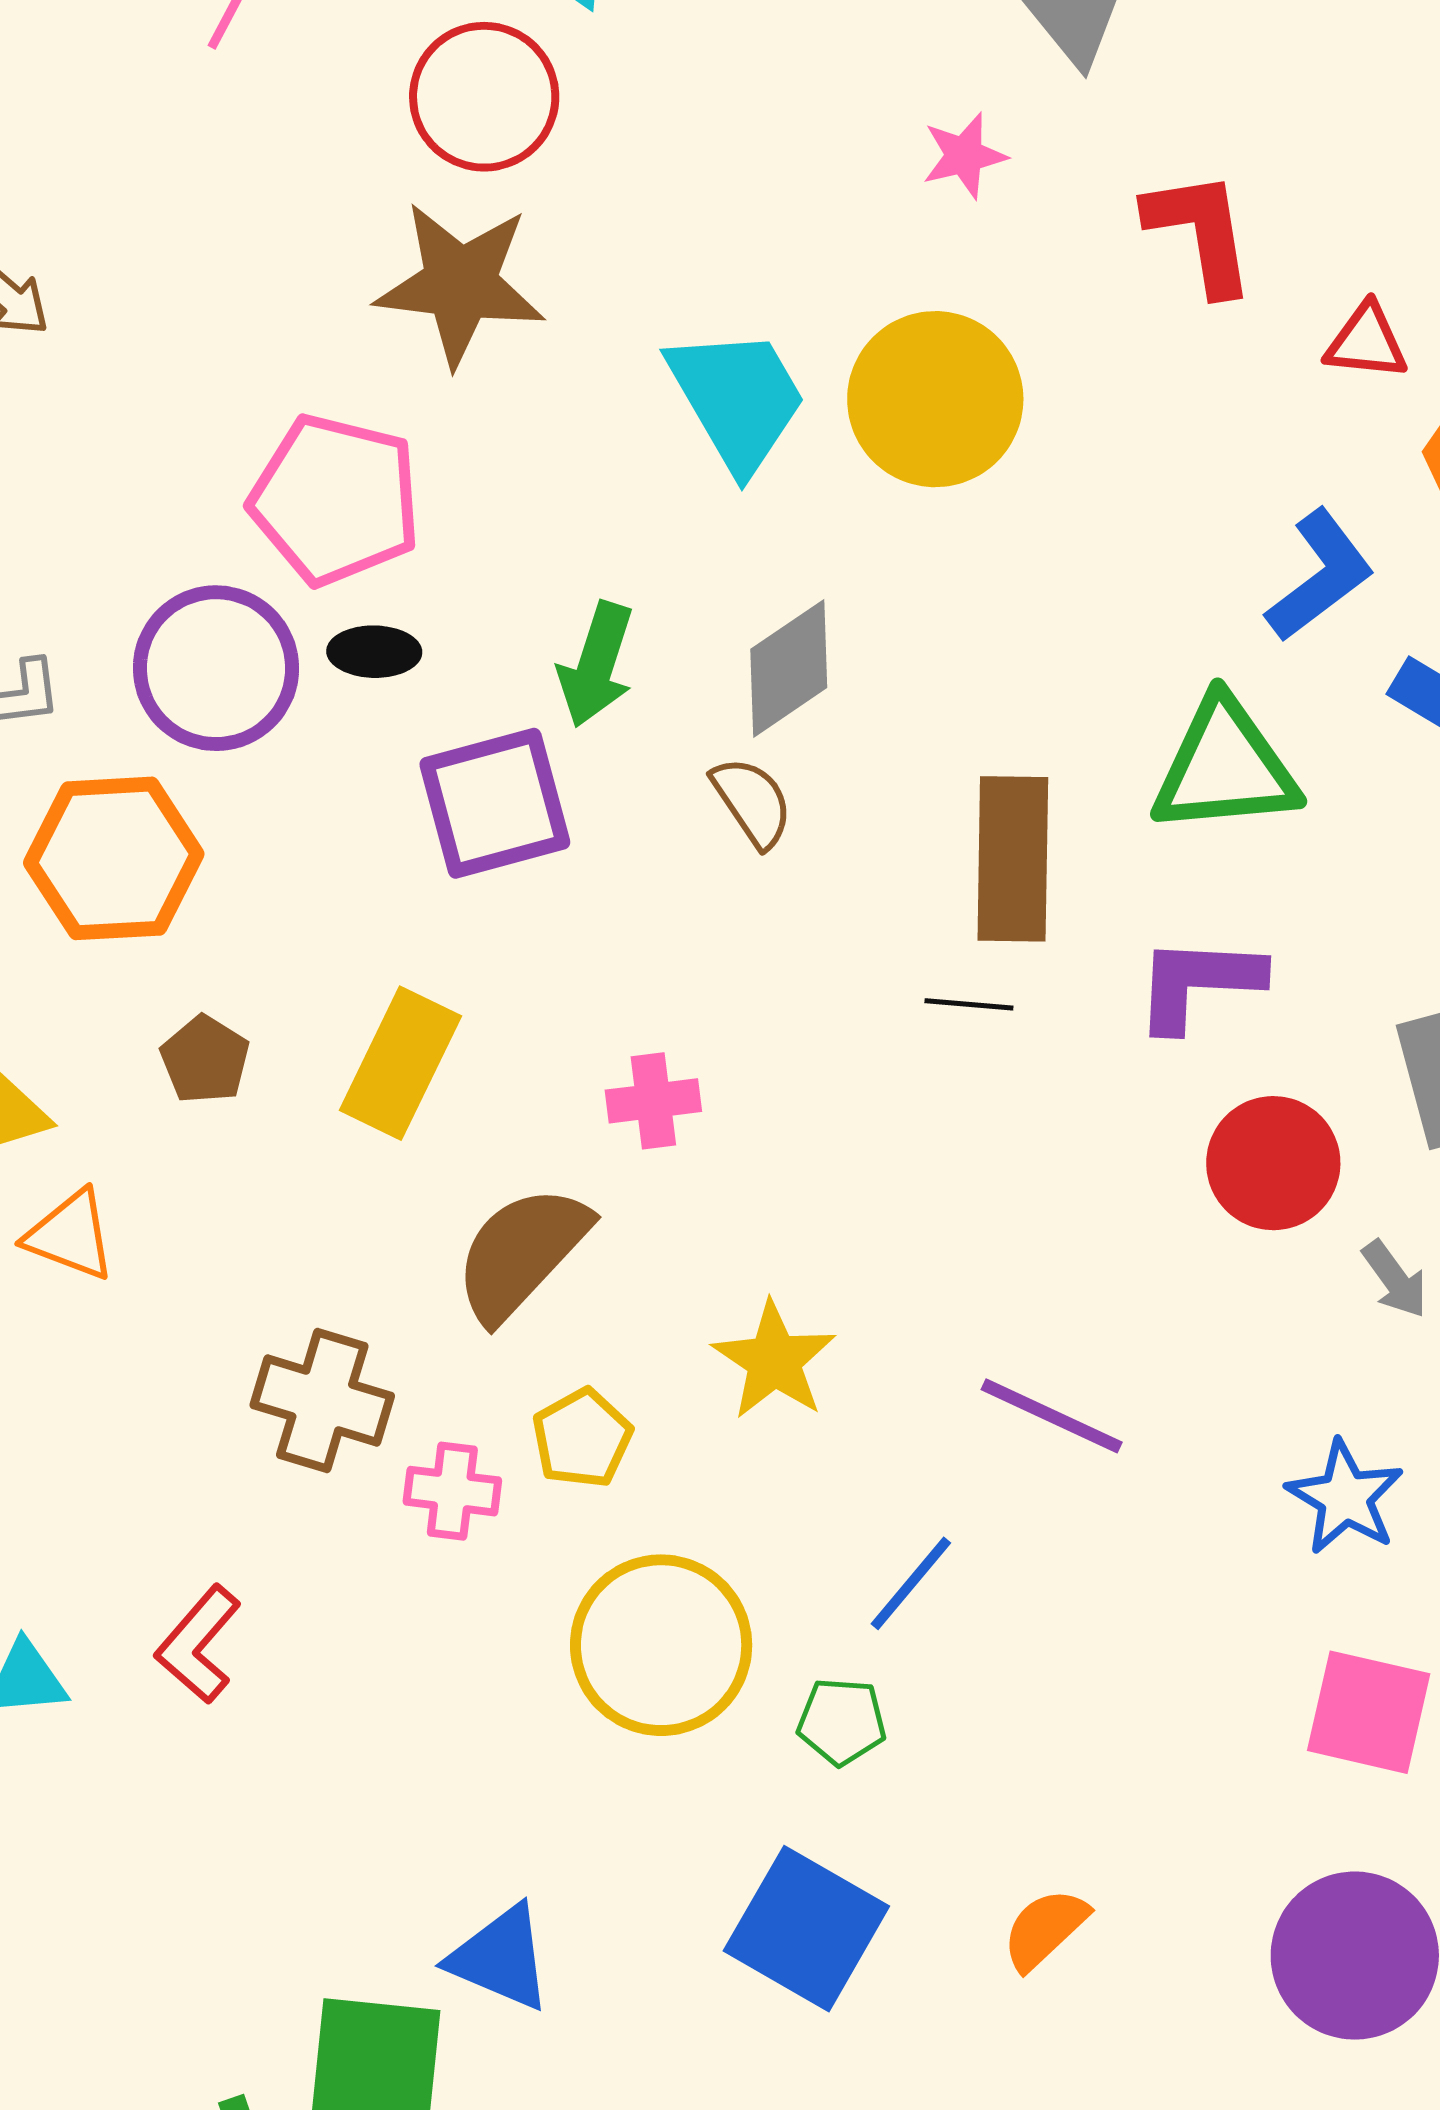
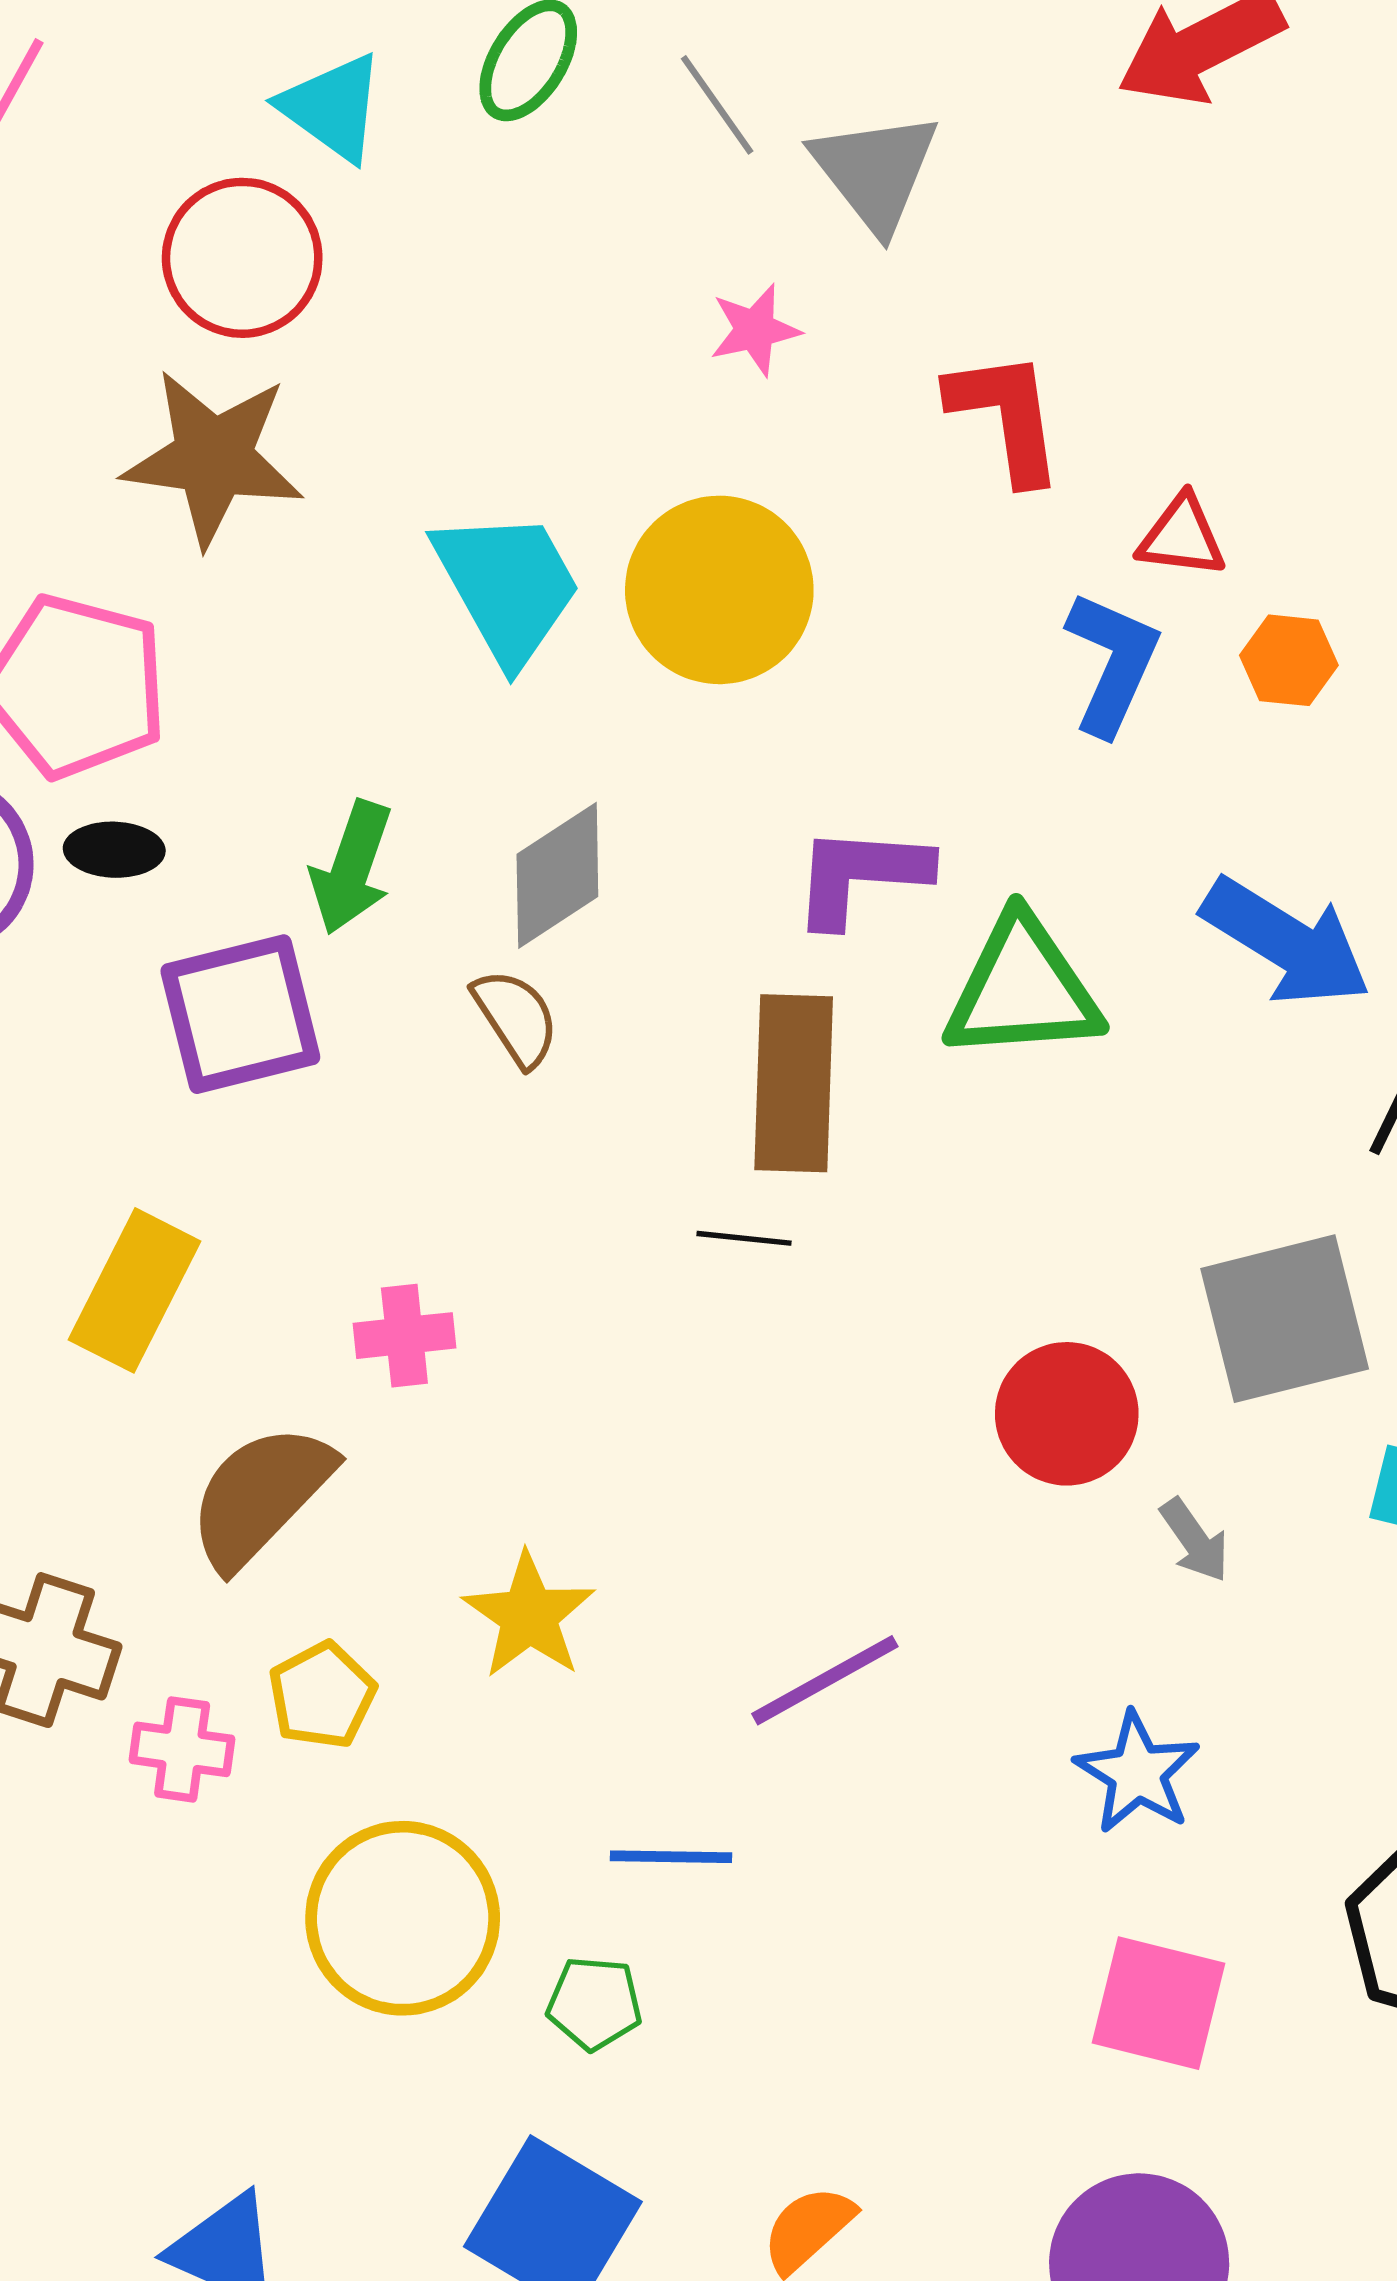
blue L-shape: (1320, 576) -> (1112, 663), moved, turned -30
purple L-shape: (1198, 983) -> (861, 875), moved
purple line: (1052, 1416) -> (825, 1680), turned -55
blue line: (911, 1583) -> (671, 1857), turned 50

